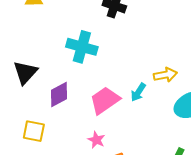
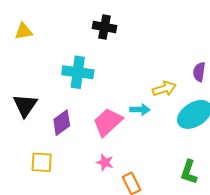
cyan arrow: (138, 92) -> (140, 110), turned -114

